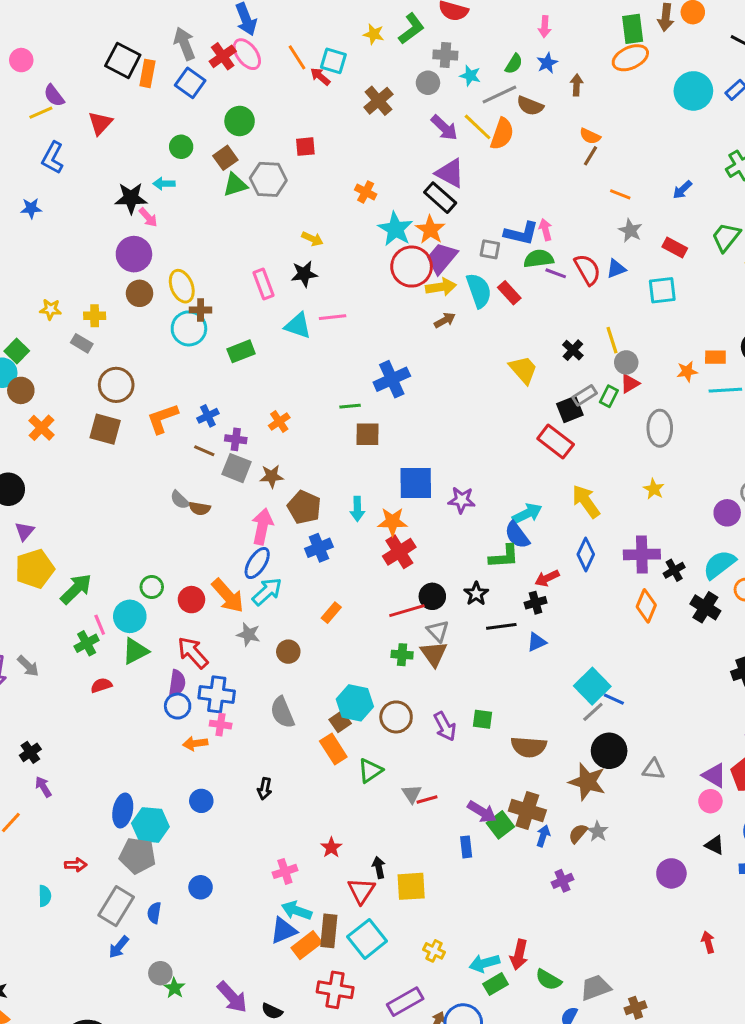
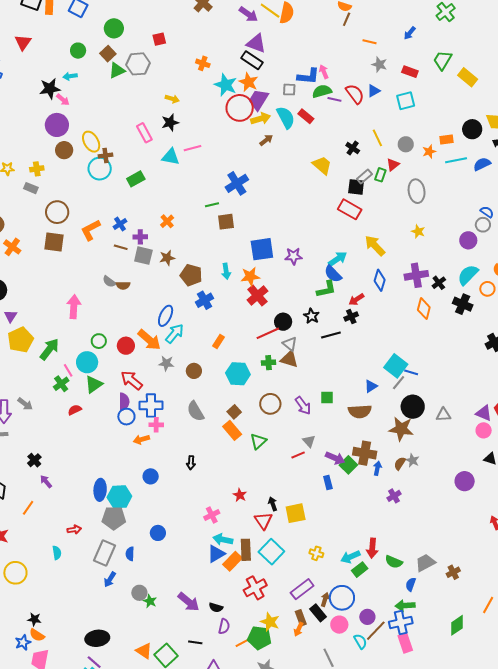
gray circle: (626, 362) -> (406, 144), moved
black square: (570, 409) -> (356, 187), turned 36
pink arrow: (262, 527) -> (74, 307), moved
blue triangle: (537, 642) -> (371, 386), moved
brown triangle: (434, 654) -> (289, 359), turned -30
cyan hexagon: (355, 703) -> (238, 374), moved
gray triangle: (412, 794) -> (309, 441), moved
red cross: (335, 990) -> (255, 588), turned -30

